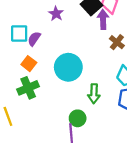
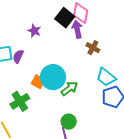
orange square: (29, 64) -> (38, 82), moved
green arrow: (94, 94) -> (69, 89), moved, turned -120

